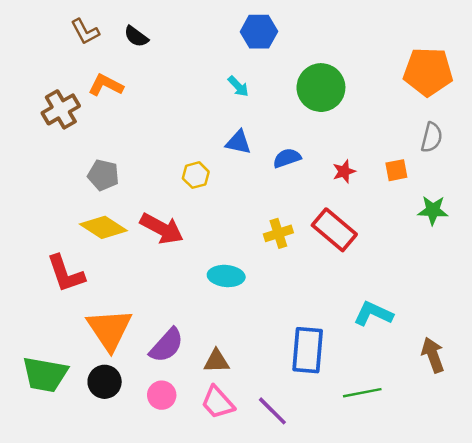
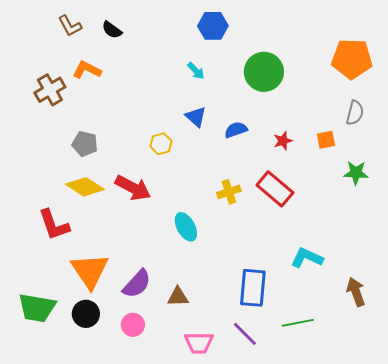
blue triangle: (238, 142) -> (196, 117), turned 30
cyan ellipse: (226, 276) -> (186, 227), turned 56
pink trapezoid: (218, 402) -> (199, 343), moved, turned -48
purple line: (272, 411) -> (245, 334), moved

